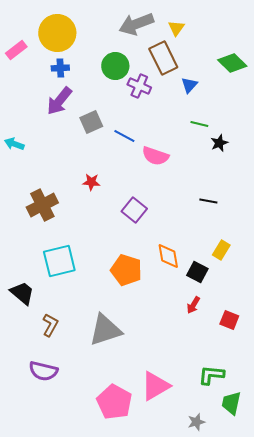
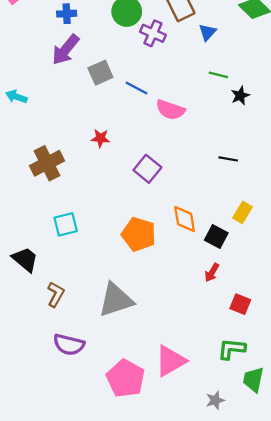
cyan square: (59, 261) -> (66, 224), size x0.7
red square: (229, 320) -> (240, 304), moved
purple semicircle: (43, 371) -> (69, 345), moved

